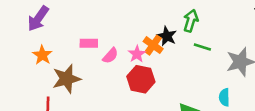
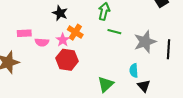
black star: (167, 36) -> (60, 13), moved
pink semicircle: (110, 56) -> (42, 42), turned 56

